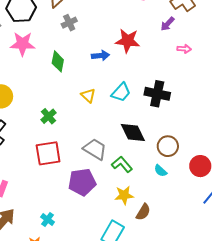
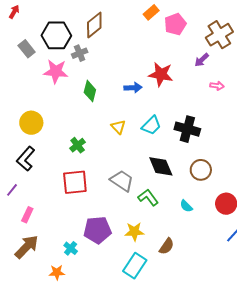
gray cross: (69, 23) -> (80, 53), moved
brown circle: (168, 146) -> (201, 170), moved
purple pentagon: (82, 182) -> (97, 230), moved
yellow star: (124, 195) -> (134, 232), moved

